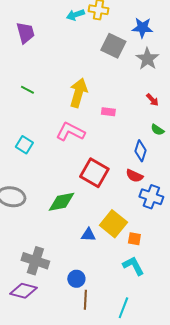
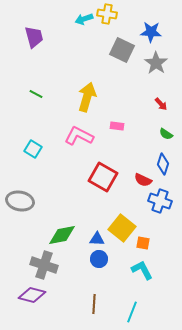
pink rectangle: (108, 112) -> (117, 126), moved
blue diamond: (140, 151) -> (163, 164), moved
green diamond: (61, 202) -> (62, 235), moved
blue circle: (76, 279) -> (99, 259), moved

